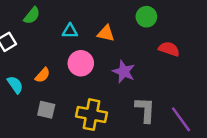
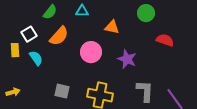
cyan triangle: (70, 31) -> (82, 11), moved
orange semicircle: (43, 75) -> (59, 36), moved, size x1.5
cyan semicircle: (15, 85) -> (36, 58), moved

